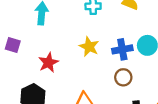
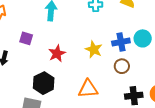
yellow star: (89, 47) -> (94, 50), moved

